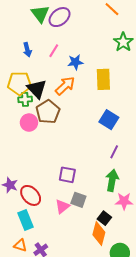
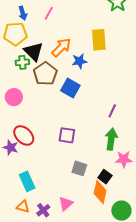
blue star: (75, 62) -> (79, 61), moved
yellow pentagon: (19, 83) -> (15, 34), moved
blue square: (109, 120) -> (70, 88), moved
pink circle: (29, 123) -> (14, 97), moved
red ellipse: (31, 195) -> (24, 135), moved
gray square: (78, 200) -> (79, 168), moved
pink triangle: (62, 206) -> (66, 204), moved

